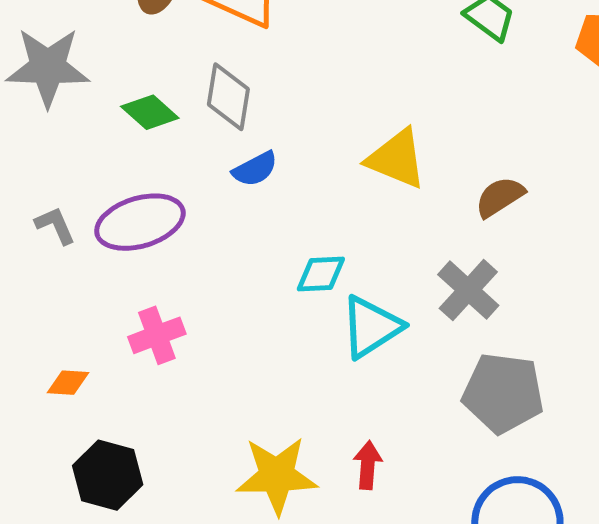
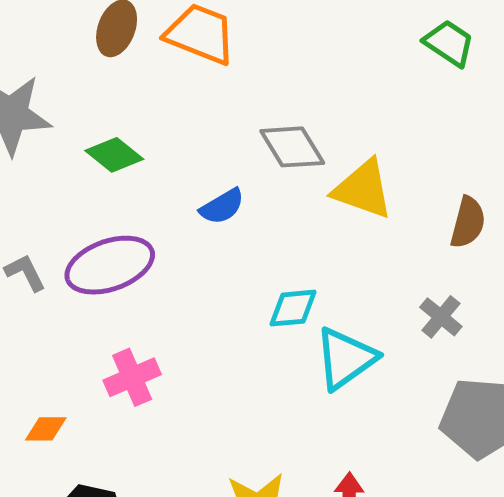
gray diamond: (228, 97) -> (292, 147), moved, turned -38
brown semicircle: (500, 197) -> (468, 222), turned 140
gray cross: (468, 290) -> (441, 317), size x0.7

